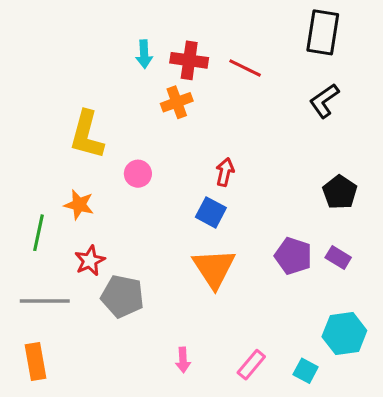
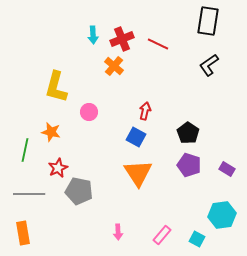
red cross: (189, 60) -> (122, 39), turned -30
orange cross: (177, 102) -> (114, 66), turned -30
black pentagon: (340, 192) -> (188, 133), moved
purple rectangle: (338, 257) -> (227, 169), moved

